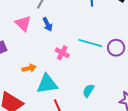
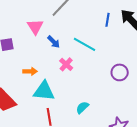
blue arrow: (47, 24) -> (54, 42), moved, turned -32
cyan line: (90, 43) -> (85, 44), moved

